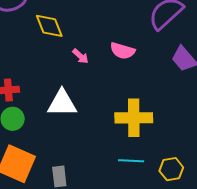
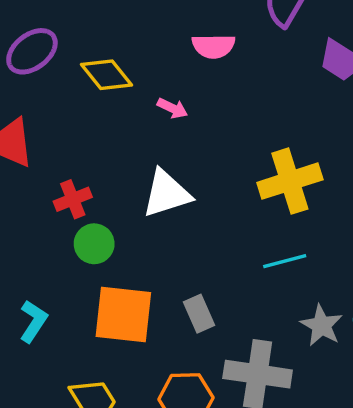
pink semicircle: (123, 51) -> (213, 46), moved
cyan line: (131, 161) -> (285, 261), moved

